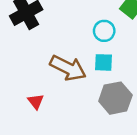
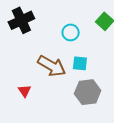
cyan circle: (104, 31) -> (71, 32), moved

